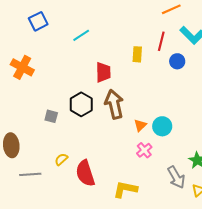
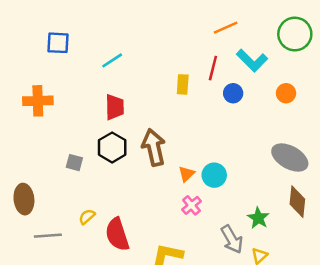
blue square: (38, 21) -> (58, 43), turned 30
orange cross: (22, 67) -> (38, 101), turned -30
red trapezoid: (103, 72) -> (115, 107), moved

